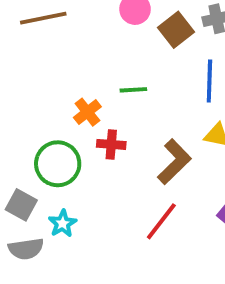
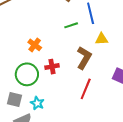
green line: (133, 90) -> (71, 25), moved
red cross: (111, 144) -> (52, 67), moved

